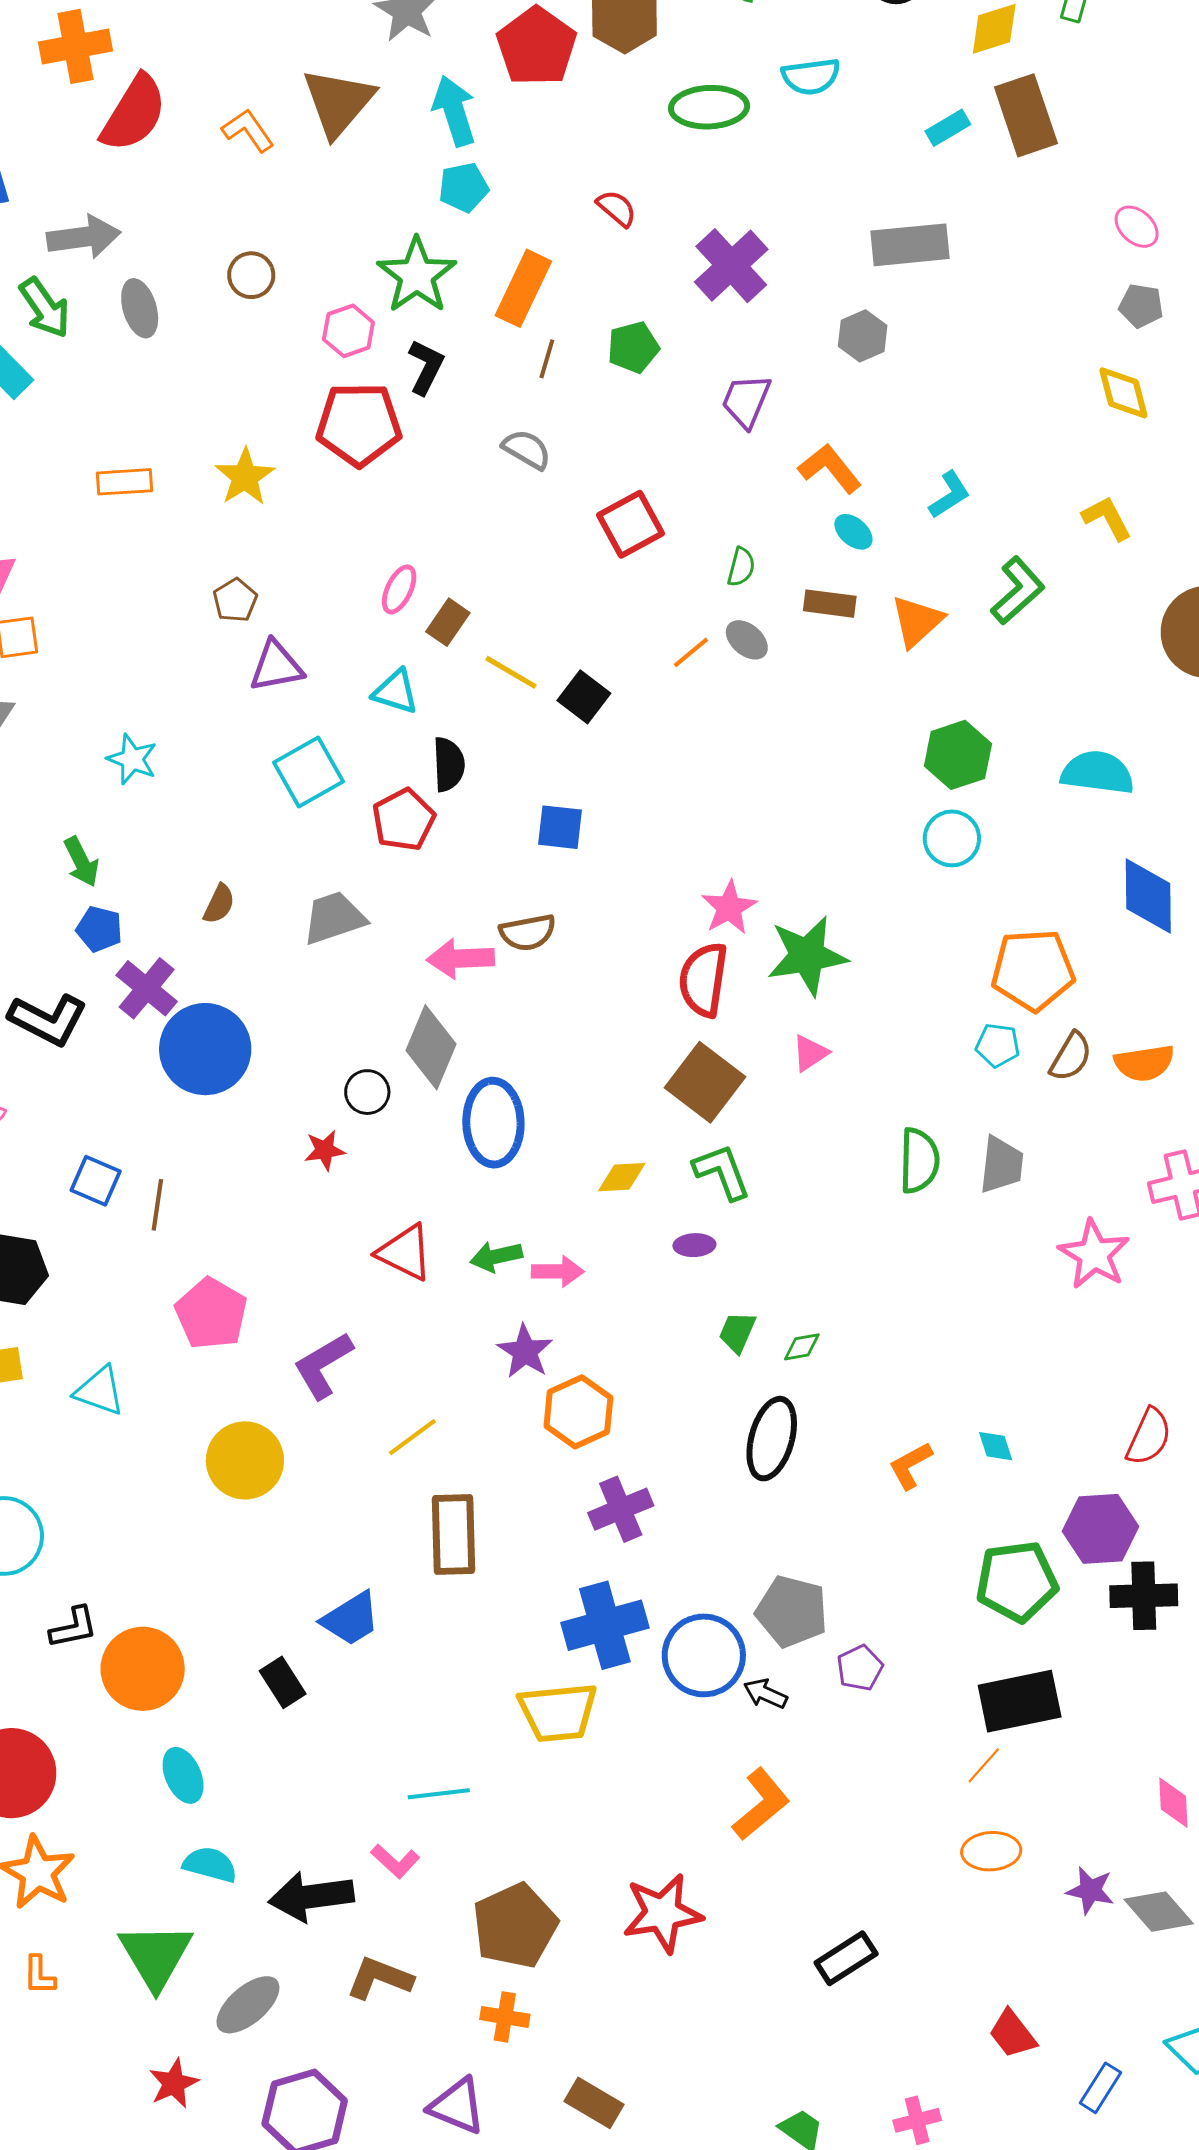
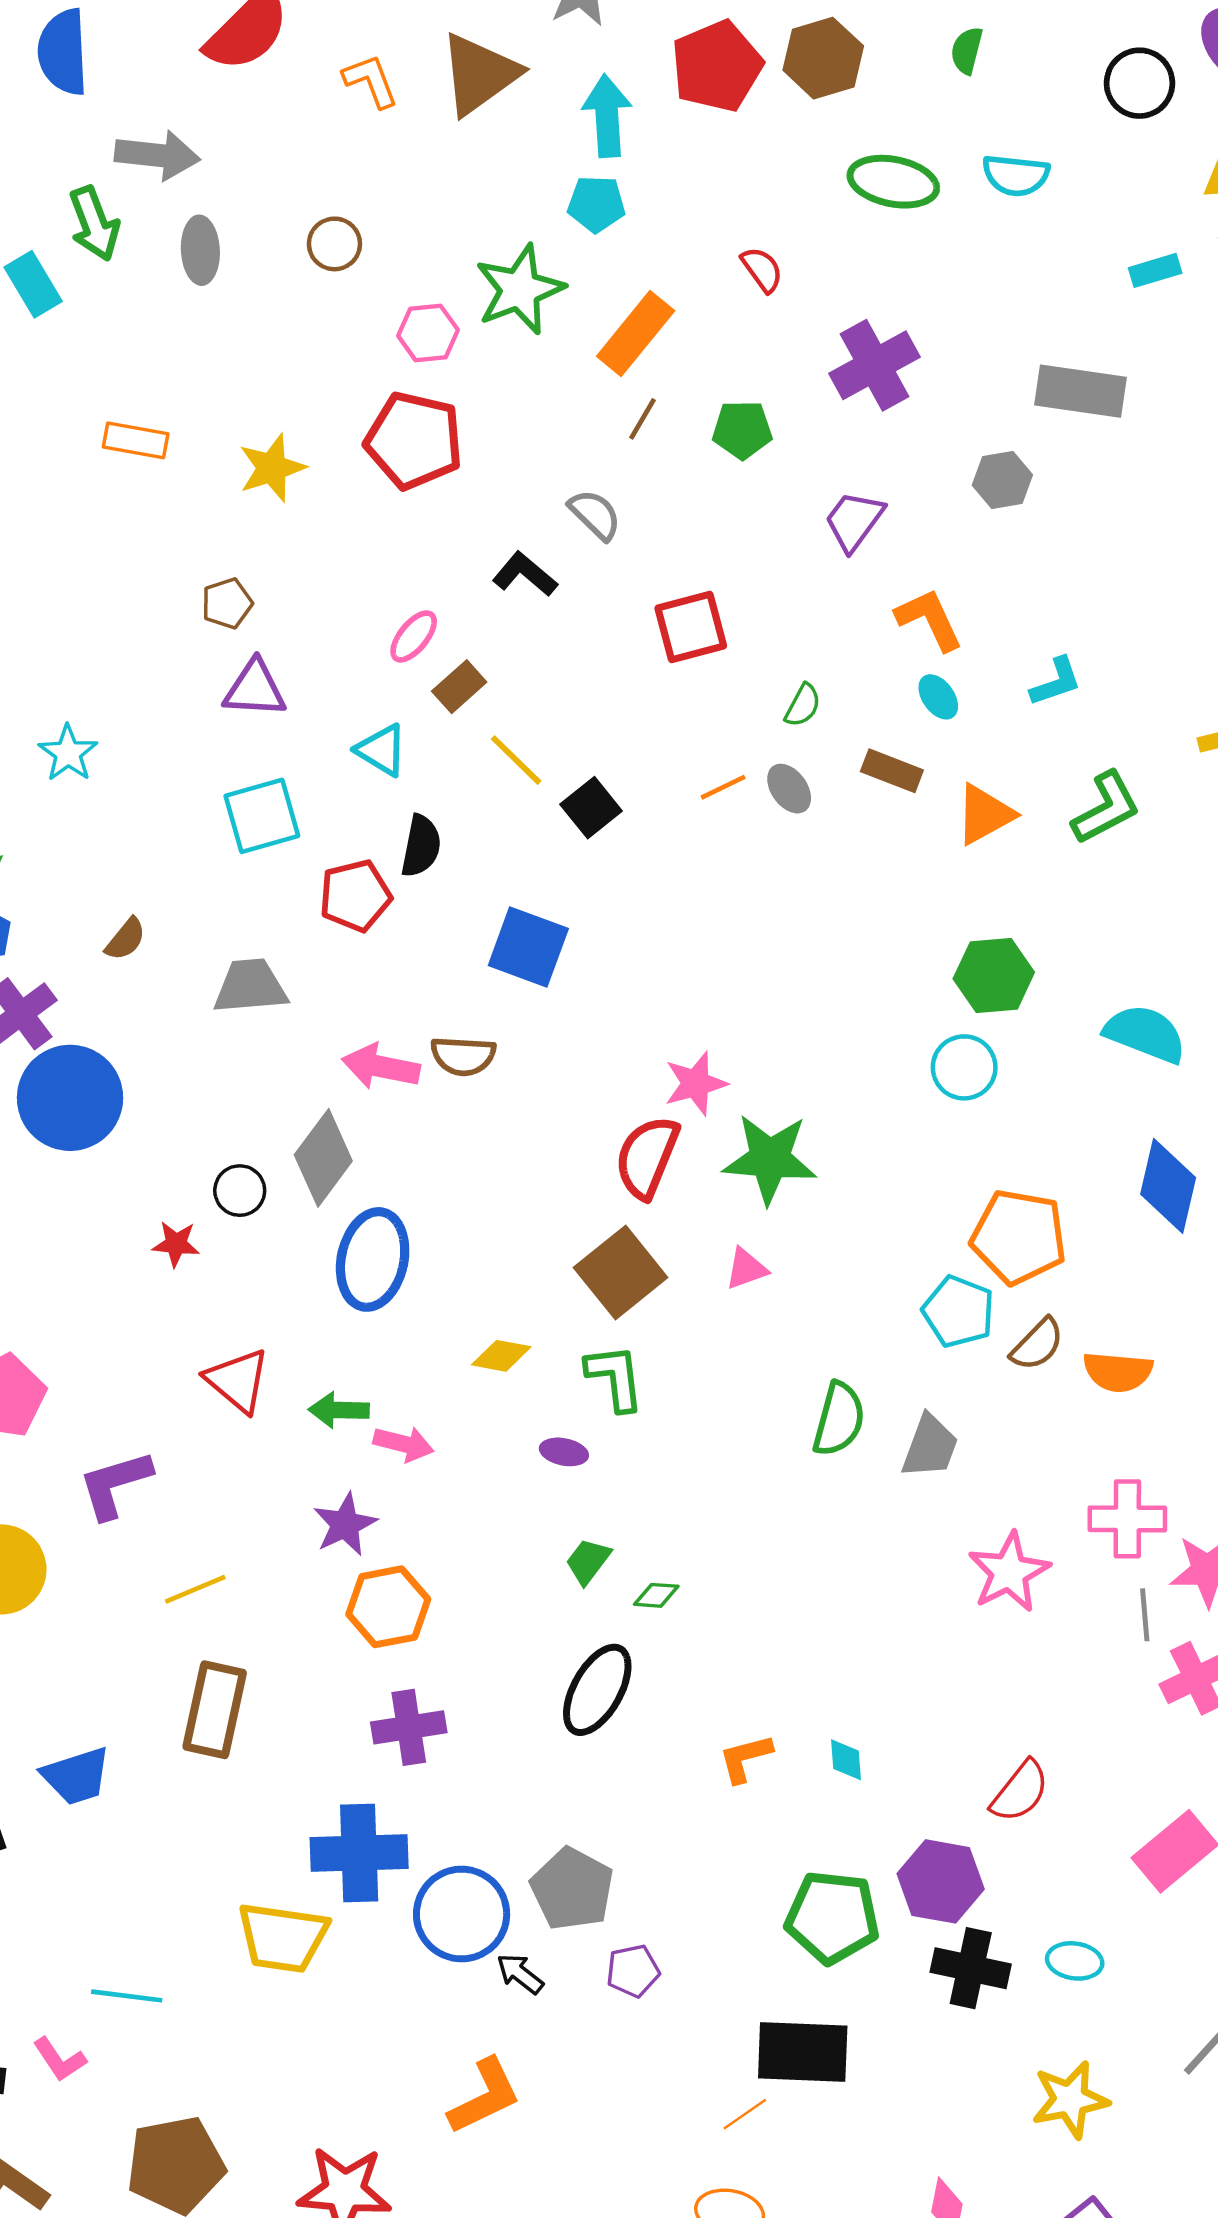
black L-shape: (426, 367) -> (525, 574), moved, turned -90
blue square: (560, 827) -> (528, 947), size x1.4
cyan pentagon: (998, 1045) -> (958, 1312), size x1.4

